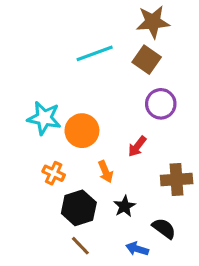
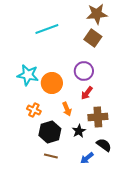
cyan line: (95, 53) -> (47, 29), moved
purple circle: (161, 104) -> (84, 71), moved
brown cross: (177, 179) -> (98, 117), moved
brown line: (80, 246) -> (51, 156), turned -32
blue arrow: (137, 249) -> (87, 158), turned -56

